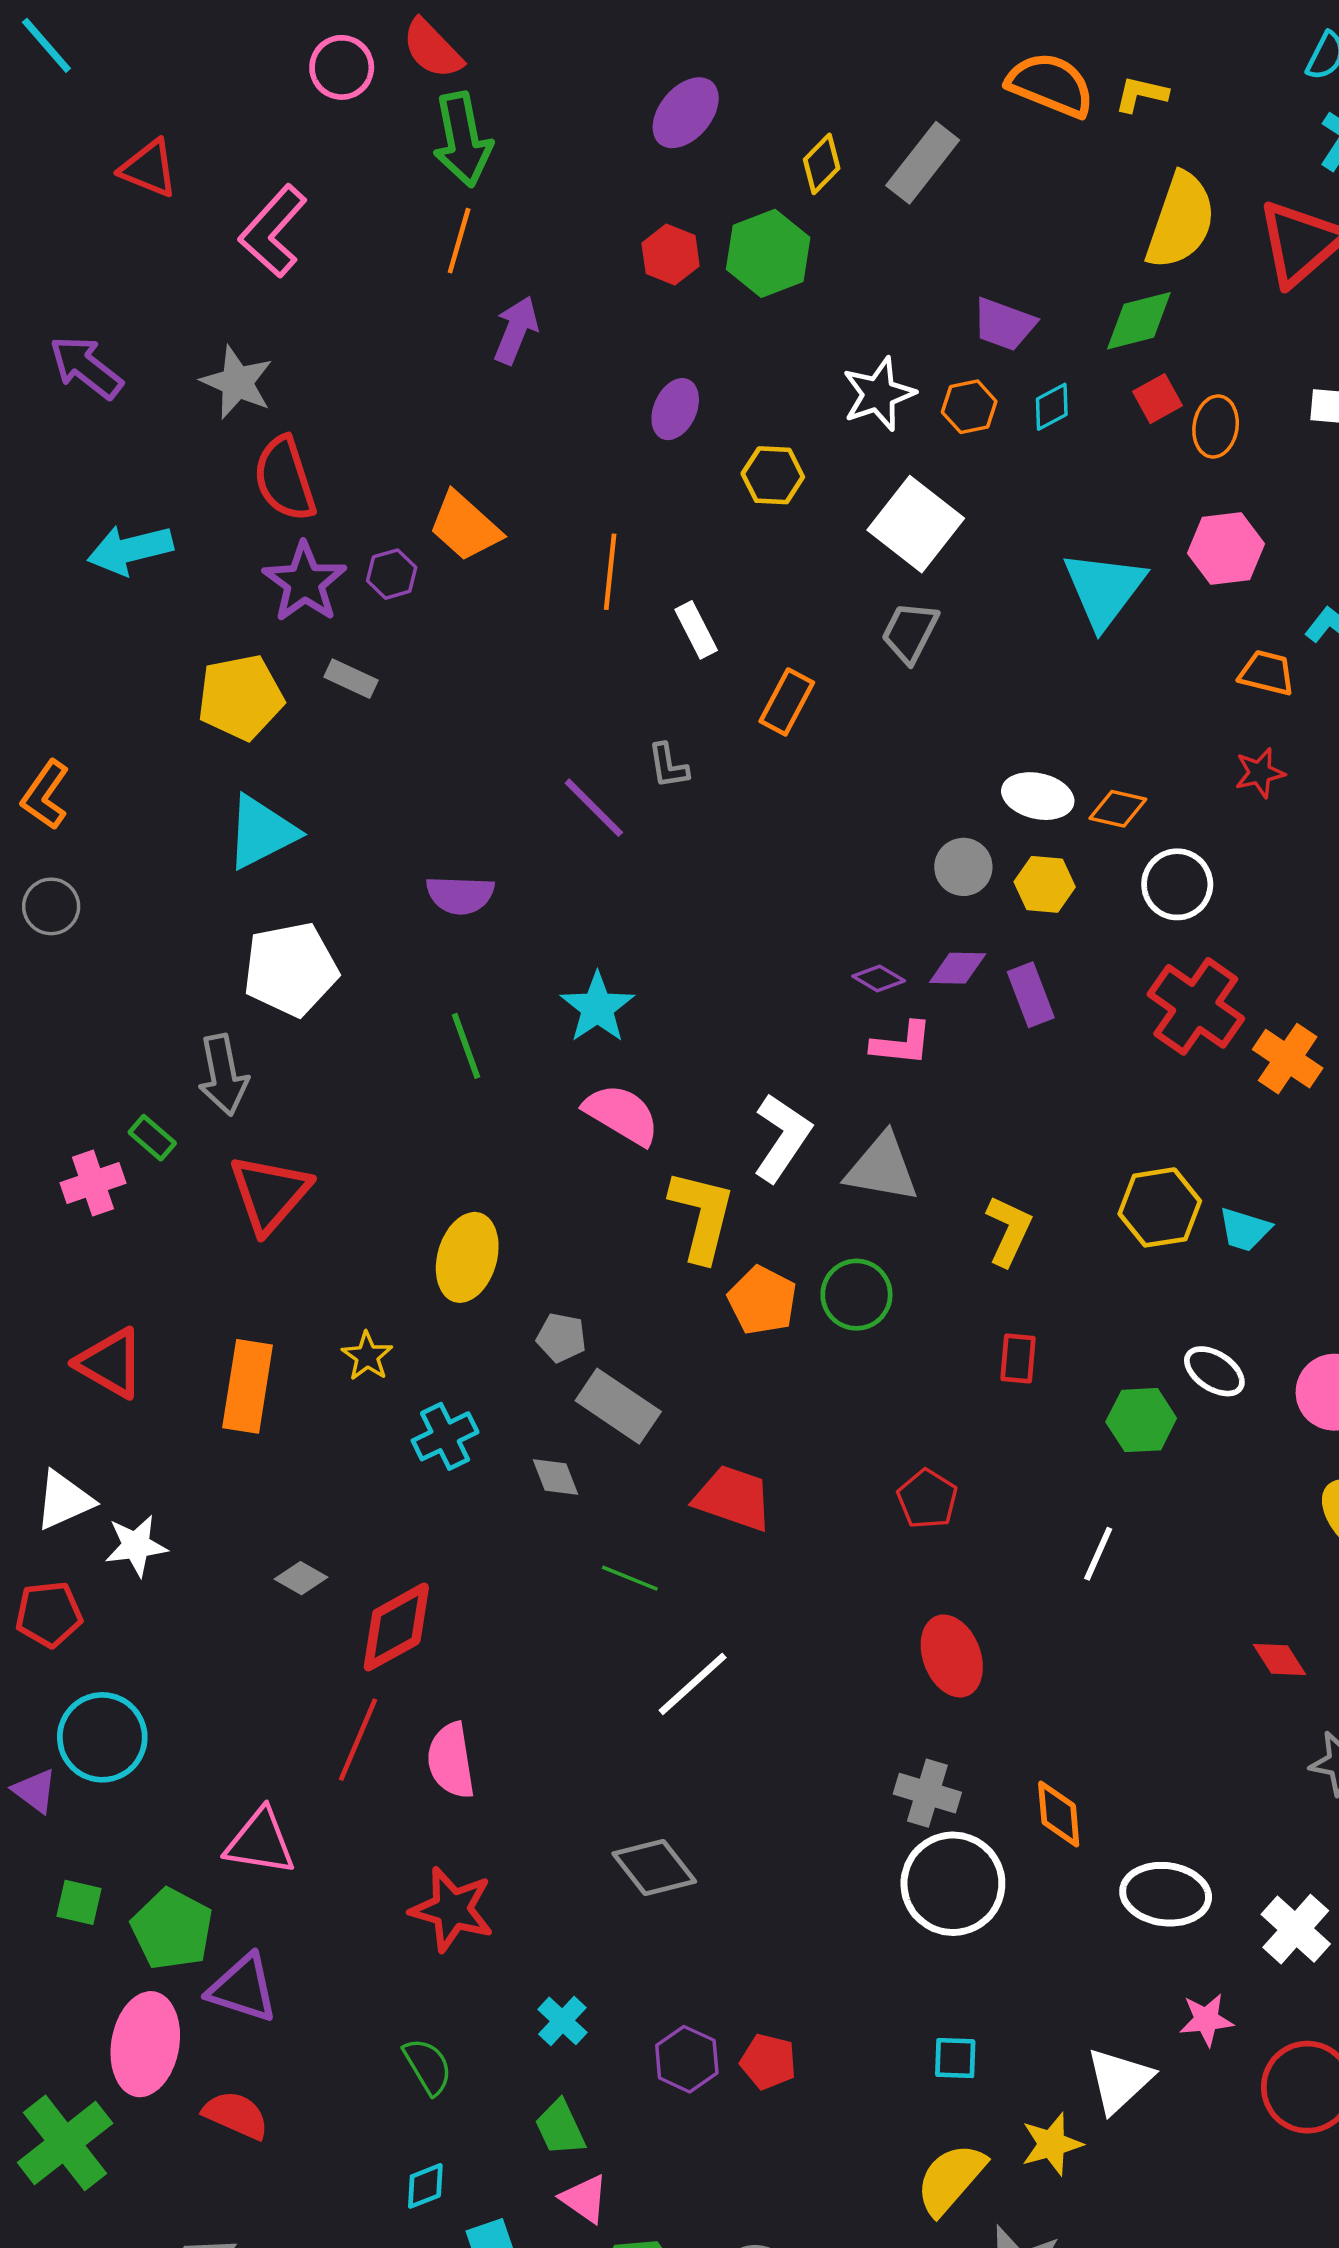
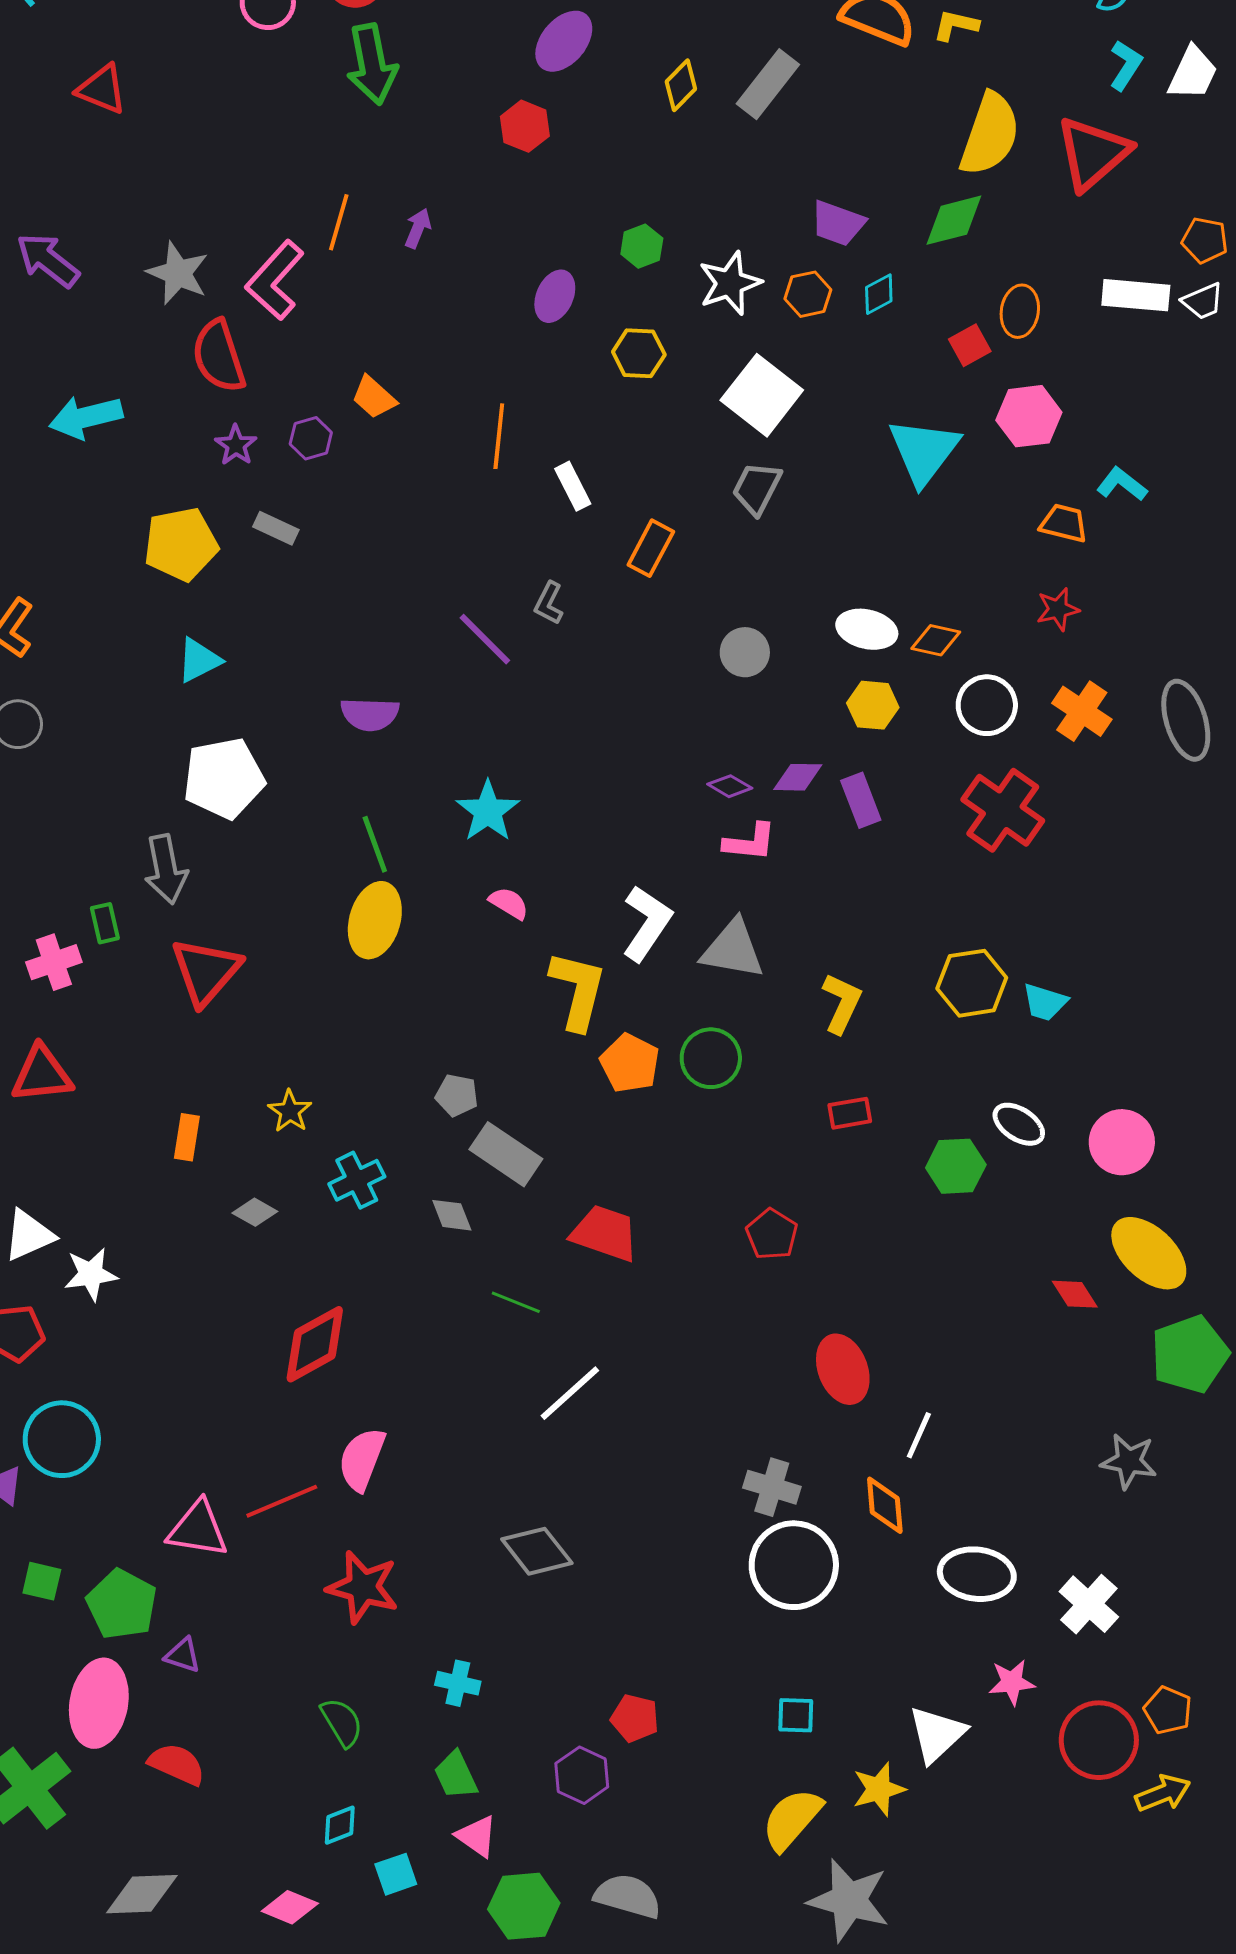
pink L-shape: (273, 231) -> (275, 280), moved
orange line: (459, 241) -> (339, 222), moved
green hexagon: (768, 253) -> (642, 246), moved, size x0.6
red hexagon: (671, 255) -> (525, 126), moved
purple arrow: (516, 330) -> (418, 228), size x0.7
red square: (1157, 399) -> (970, 345), moved
orange trapezoid: (465, 526) -> (374, 397), size x0.7
purple star: (304, 582) -> (236, 445), size x0.6
gray L-shape: (668, 766) -> (549, 603), turned 36
cyan triangle: (261, 832) -> (199, 660), size x0.7
gray circle: (963, 867) -> (745, 652), moved
orange cross: (1288, 1059) -> (1082, 711), moved
pink semicircle: (622, 1114) -> (509, 903), size x0.6
green rectangle: (152, 1138) -> (105, 923), turned 36
yellow ellipse: (467, 1257) -> (375, 920), moved
red rectangle: (1018, 1359) -> (850, 1113), turned 75
red triangle: (110, 1363) -> (42, 1074), moved, turned -36
orange rectangle: (248, 1386) -> (187, 1137), size x0.6
white line: (1098, 1554) -> (919, 1435), moved
gray diamond: (301, 1578) -> (255, 1212), moved
red ellipse: (952, 1656) -> (843, 1369), moved
red diamond: (1279, 1659) -> (1075, 1294), moved
red line: (358, 1740) -> (282, 1501), moved, turned 44
pink semicircle: (451, 1761) -> (362, 1459), turned 30
purple triangle: (243, 1988) -> (183, 1655), size x0.6
cyan cross: (562, 2021) -> (458, 1683), turned -30
purple hexagon: (687, 2059) -> (582, 1775), moved

